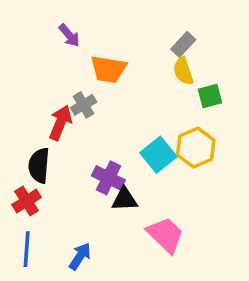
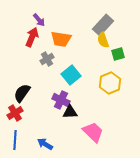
gray rectangle: (183, 44) -> (103, 25), size x1.5
red arrow: (60, 123) -> (32, 37), moved
cyan square: (158, 155) -> (71, 75), moved
black semicircle: (39, 165) -> (22, 93), turned 30
blue arrow: (80, 256) -> (45, 144), turned -91

